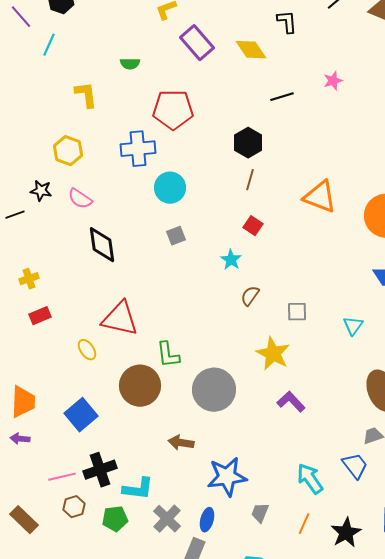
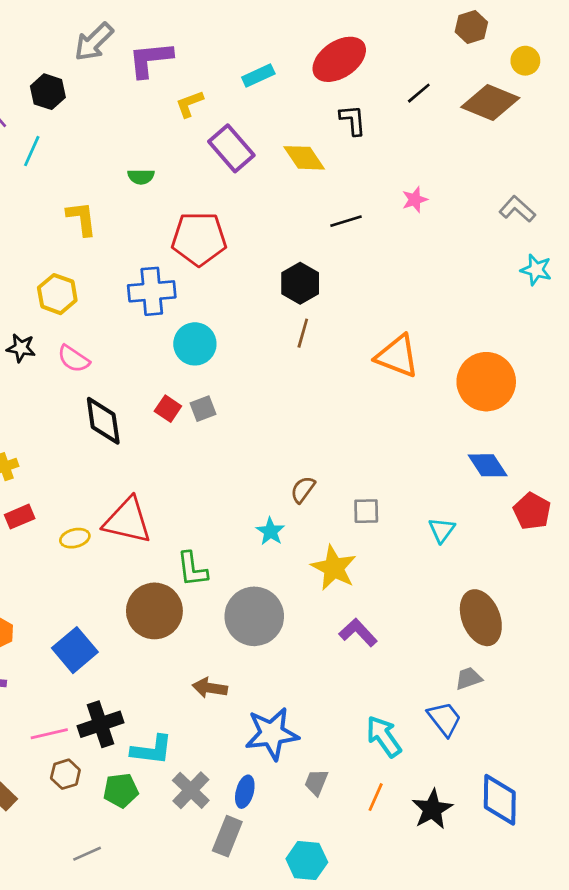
red square: (253, 226) -> (168, 409), moved
cyan star: (231, 260) -> (270, 531), moved
yellow ellipse: (87, 350) -> (75, 538), moved, turned -70

